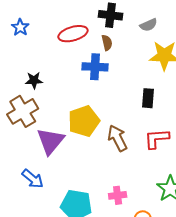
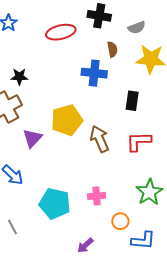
brown semicircle: (107, 43) -> (112, 49), moved
blue cross: (95, 67) -> (94, 73), moved
purple triangle: (50, 141) -> (32, 138), size x0.7

